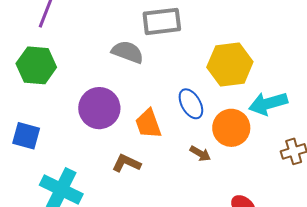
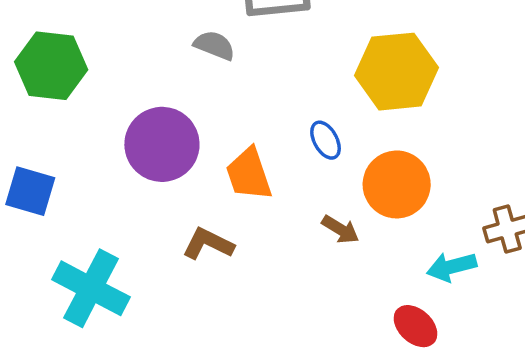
gray semicircle: (128, 52) -> (214, 45), size x0.7
cyan arrow: (268, 103) -> (452, 267), moved, size x0.7
blue ellipse: (191, 104) -> (326, 140), size x0.7

